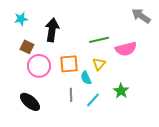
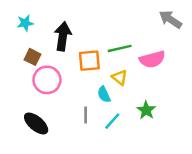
orange square: (69, 64) -> (89, 61), moved
yellow triangle: (99, 64) -> (120, 77), turned -32

